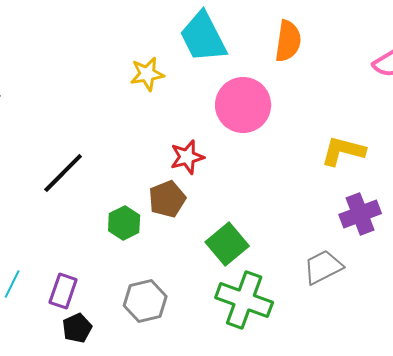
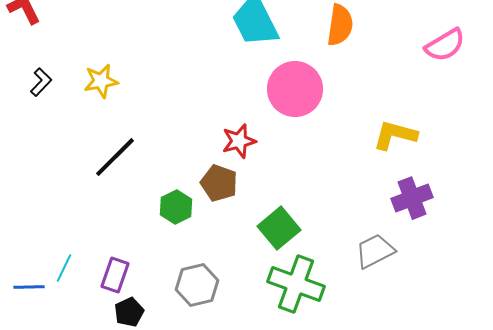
yellow star: (147, 74) -> (101, 81), moved
brown pentagon: (167, 199) -> (219, 183), turned -30

